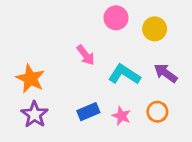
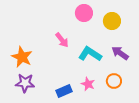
blue rectangle: (88, 112) -> (64, 91), moved
purple star: (35, 114) -> (25, 83), turned -30

